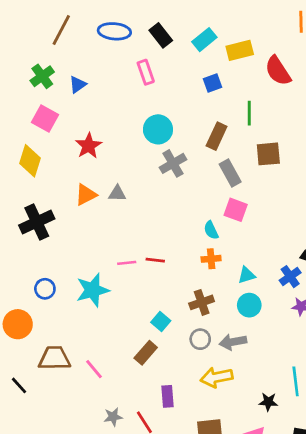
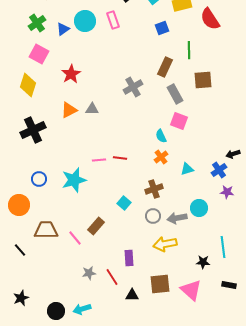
cyan circle: (158, 129) -> (85, 21), moved
orange cross: (211, 259) -> (161, 157), turned -32
cyan circle: (249, 305) -> (199, 208), moved
brown rectangle: (146, 353) -> (96, 226), moved

